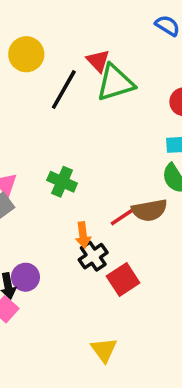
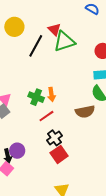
red line: (123, 216) -> (46, 116), moved
orange arrow: (83, 235) -> (51, 94), moved
red square: (123, 280) -> (59, 154), moved

